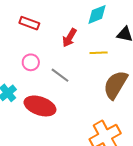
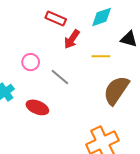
red rectangle: (29, 23) -> (56, 19), moved
red ellipse: (40, 106) -> (37, 107), size x0.7

